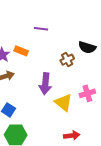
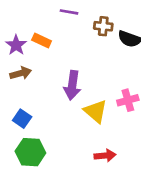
brown cross: (67, 60) -> (103, 26), moved, turned 32

